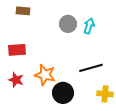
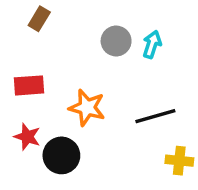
brown rectangle: (23, 11) -> (39, 19), turned -64
orange star: (45, 75) -> (87, 108), moved
black circle: (63, 93) -> (61, 155), moved

